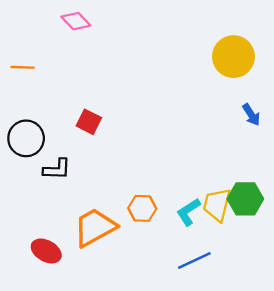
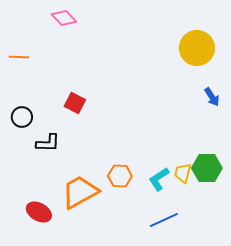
black circle: (26, 138) -> (22, 117), size x0.7
yellow trapezoid: (217, 205) -> (183, 173), size x0.7

